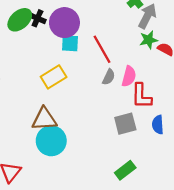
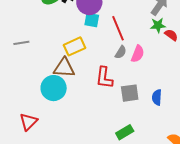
red L-shape: (141, 96) -> (104, 78), moved
brown triangle: (44, 119) -> (64, 68), moved
cyan circle: (51, 141) -> (54, 88), moved

